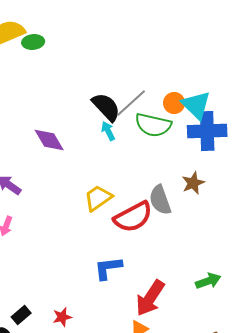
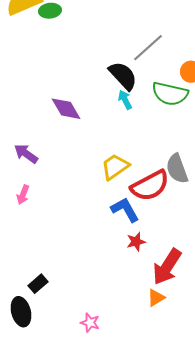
gray line: (131, 103) -> (148, 48), moved
blue L-shape: (108, 268) -> (125, 210), moved, turned 68
red star: (62, 317) -> (136, 242), moved

